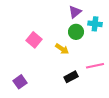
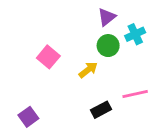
cyan cross: (95, 24) -> (135, 34), turned -32
yellow arrow: (62, 49) -> (88, 70), turned -72

